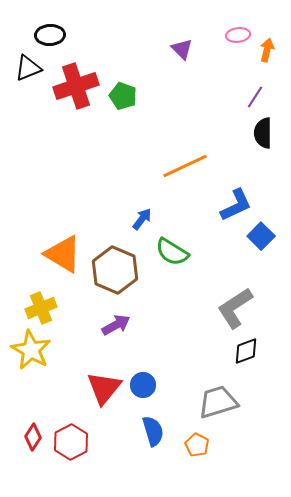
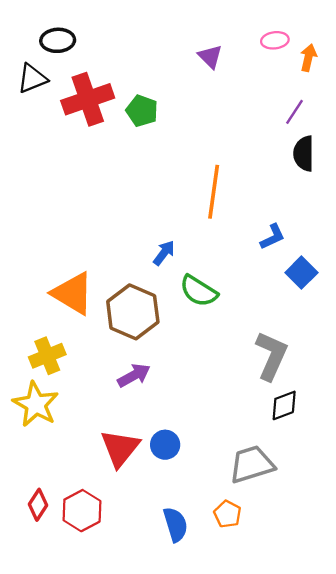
orange line: (185, 166) -> (214, 192), turned -57
blue L-shape: (236, 205) -> (273, 237), size x0.7
gray L-shape: (235, 308) -> (271, 356), turned 147
blue semicircle: (153, 431) -> (176, 524), moved

